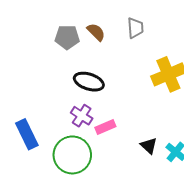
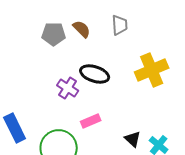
black ellipse: (89, 82) -> (95, 74), moved
purple cross: (82, 116) -> (68, 88), moved

